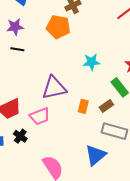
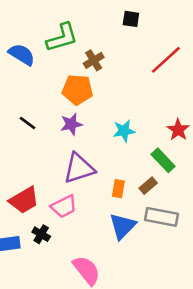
purple star: (15, 27) -> (71, 124), moved
black line: (17, 49) -> (28, 123), turned 32
blue triangle: (96, 155) -> (123, 226), moved

